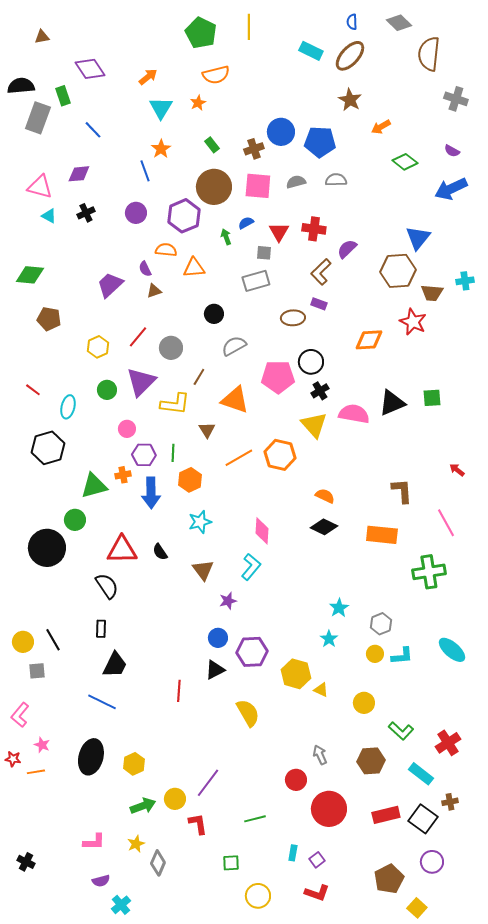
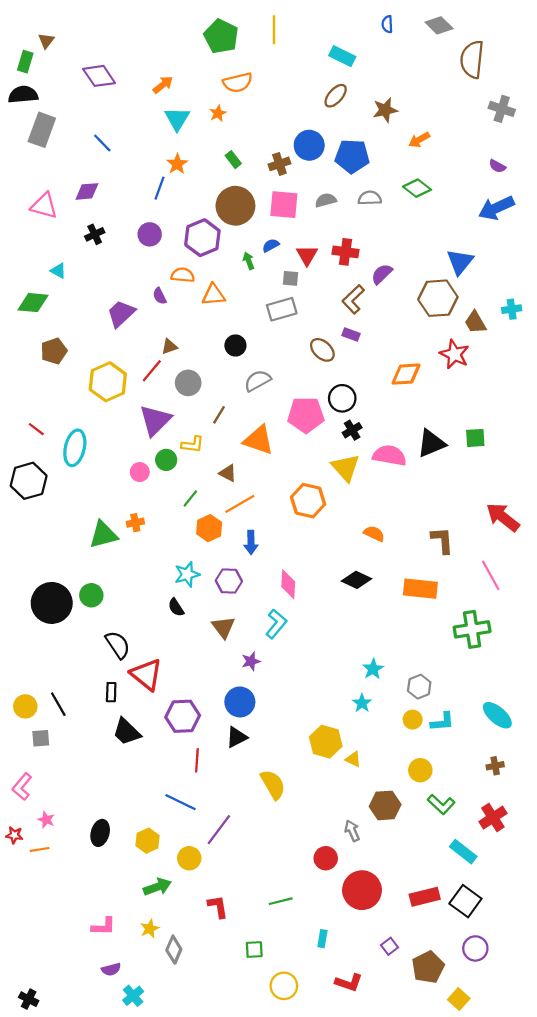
brown triangle: (42, 37) -> (46, 41), turned -42
brown ellipse: (350, 56) -> (336, 96), moved, size x0.7
green rectangle: (63, 96) -> (25, 62), moved, turned 36
brown star: (350, 100) -> (385, 110), turned 30
green diamond: (405, 162) -> (417, 188), moved
blue line: (145, 171) -> (160, 188), turned 40
cyan triangle: (49, 216) -> (58, 271), moved
brown triangle: (154, 291) -> (169, 347), moved
brown trapezoid: (432, 293) -> (475, 322), turned 55
brown ellipse: (293, 318) -> (322, 350), turned 45
brown pentagon: (49, 319) -> (54, 351), turned -30
yellow hexagon: (98, 347) -> (108, 382), size x1.6
green circle: (107, 390) -> (166, 460), moved
yellow L-shape: (175, 404) -> (193, 445), size x0.7
cyan ellipse: (68, 407) -> (75, 448), size x1.4
brown triangle: (207, 430) -> (228, 473), turned -30
black hexagon: (48, 448) -> (29, 481), moved
green line: (173, 453) -> (190, 498), turned 36
purple hexagon: (144, 455) -> (229, 581), moved
orange line: (239, 458) -> (240, 504), moved
red arrow: (457, 470) -> (503, 517), size x2.0
blue arrow: (151, 493) -> (251, 542), moved, size x0.7
orange semicircle: (325, 496) -> (374, 534), moved
green circle: (75, 520) -> (91, 595), moved
cyan star: (200, 522) -> (187, 574), moved
red triangle: (122, 550) -> (146, 674), moved, turned 40
blue circle: (218, 638) -> (240, 702), size x1.4
purple hexagon: (252, 652) -> (183, 716), moved
black trapezoid: (115, 665) -> (127, 732), turned 108
blue line: (102, 702) -> (180, 802), moved
yellow circle: (364, 703) -> (420, 770), moved
black ellipse: (91, 757) -> (100, 833), size x0.7
brown hexagon: (371, 761) -> (385, 805), moved
purple line: (208, 783) -> (219, 830), moved
yellow circle: (175, 799) -> (189, 858), moved
brown cross: (450, 802) -> (495, 766), moved
purple square: (317, 860) -> (390, 946), moved
black cross: (26, 862) -> (29, 999), moved

